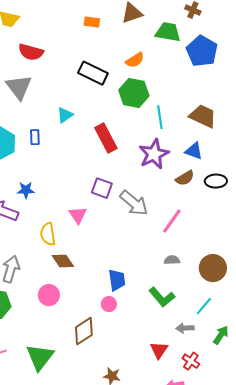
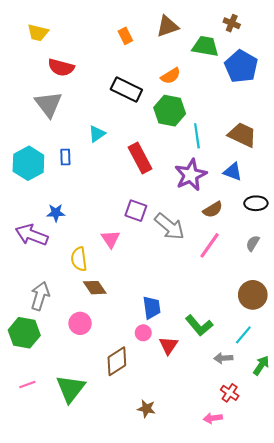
orange rectangle: (92, 22) -> (125, 36), turned 56
brown semicircle: (185, 178) -> (213, 210), moved
gray semicircle: (172, 260) -> (253, 243), moved, turned -56
red triangle: (159, 350) -> (169, 345), moved

